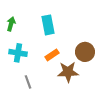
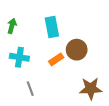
brown circle: (85, 52) -> (77, 50), moved
brown star: (68, 72) -> (91, 89), moved

